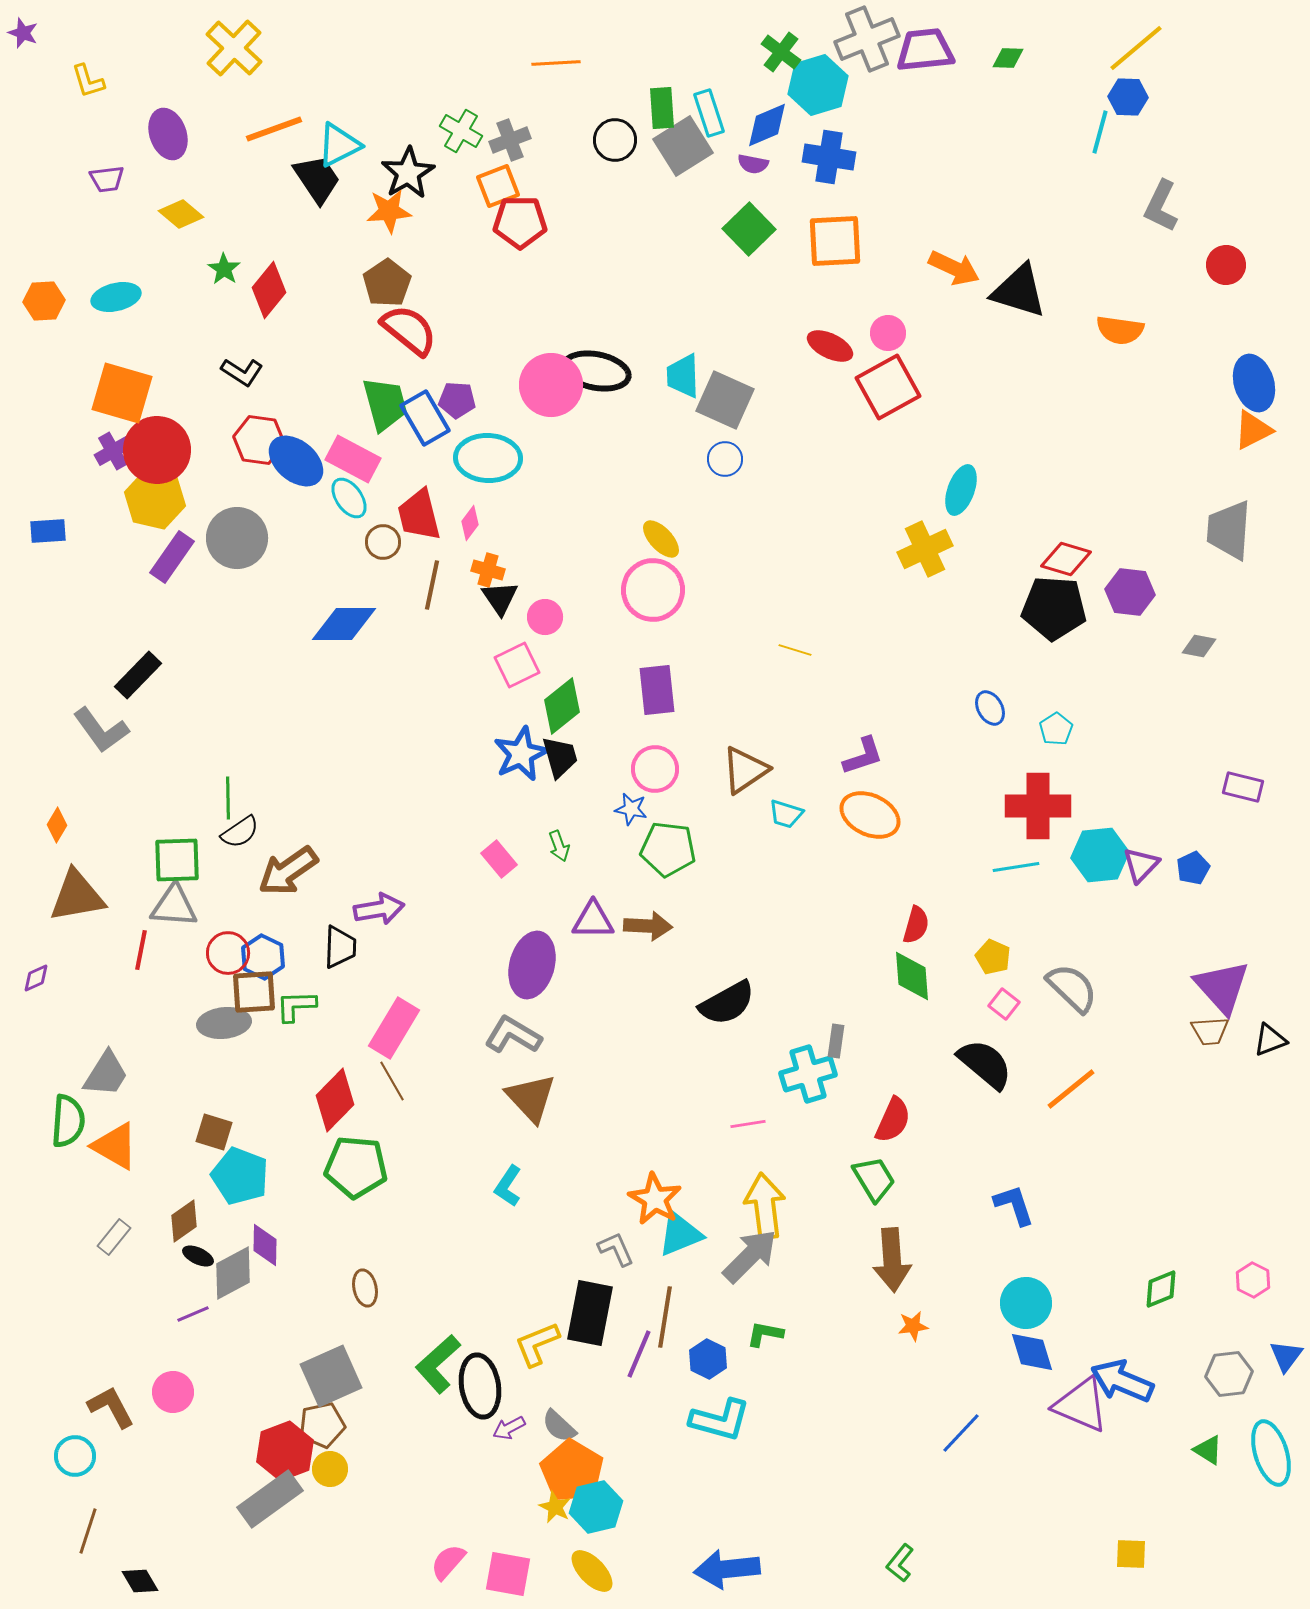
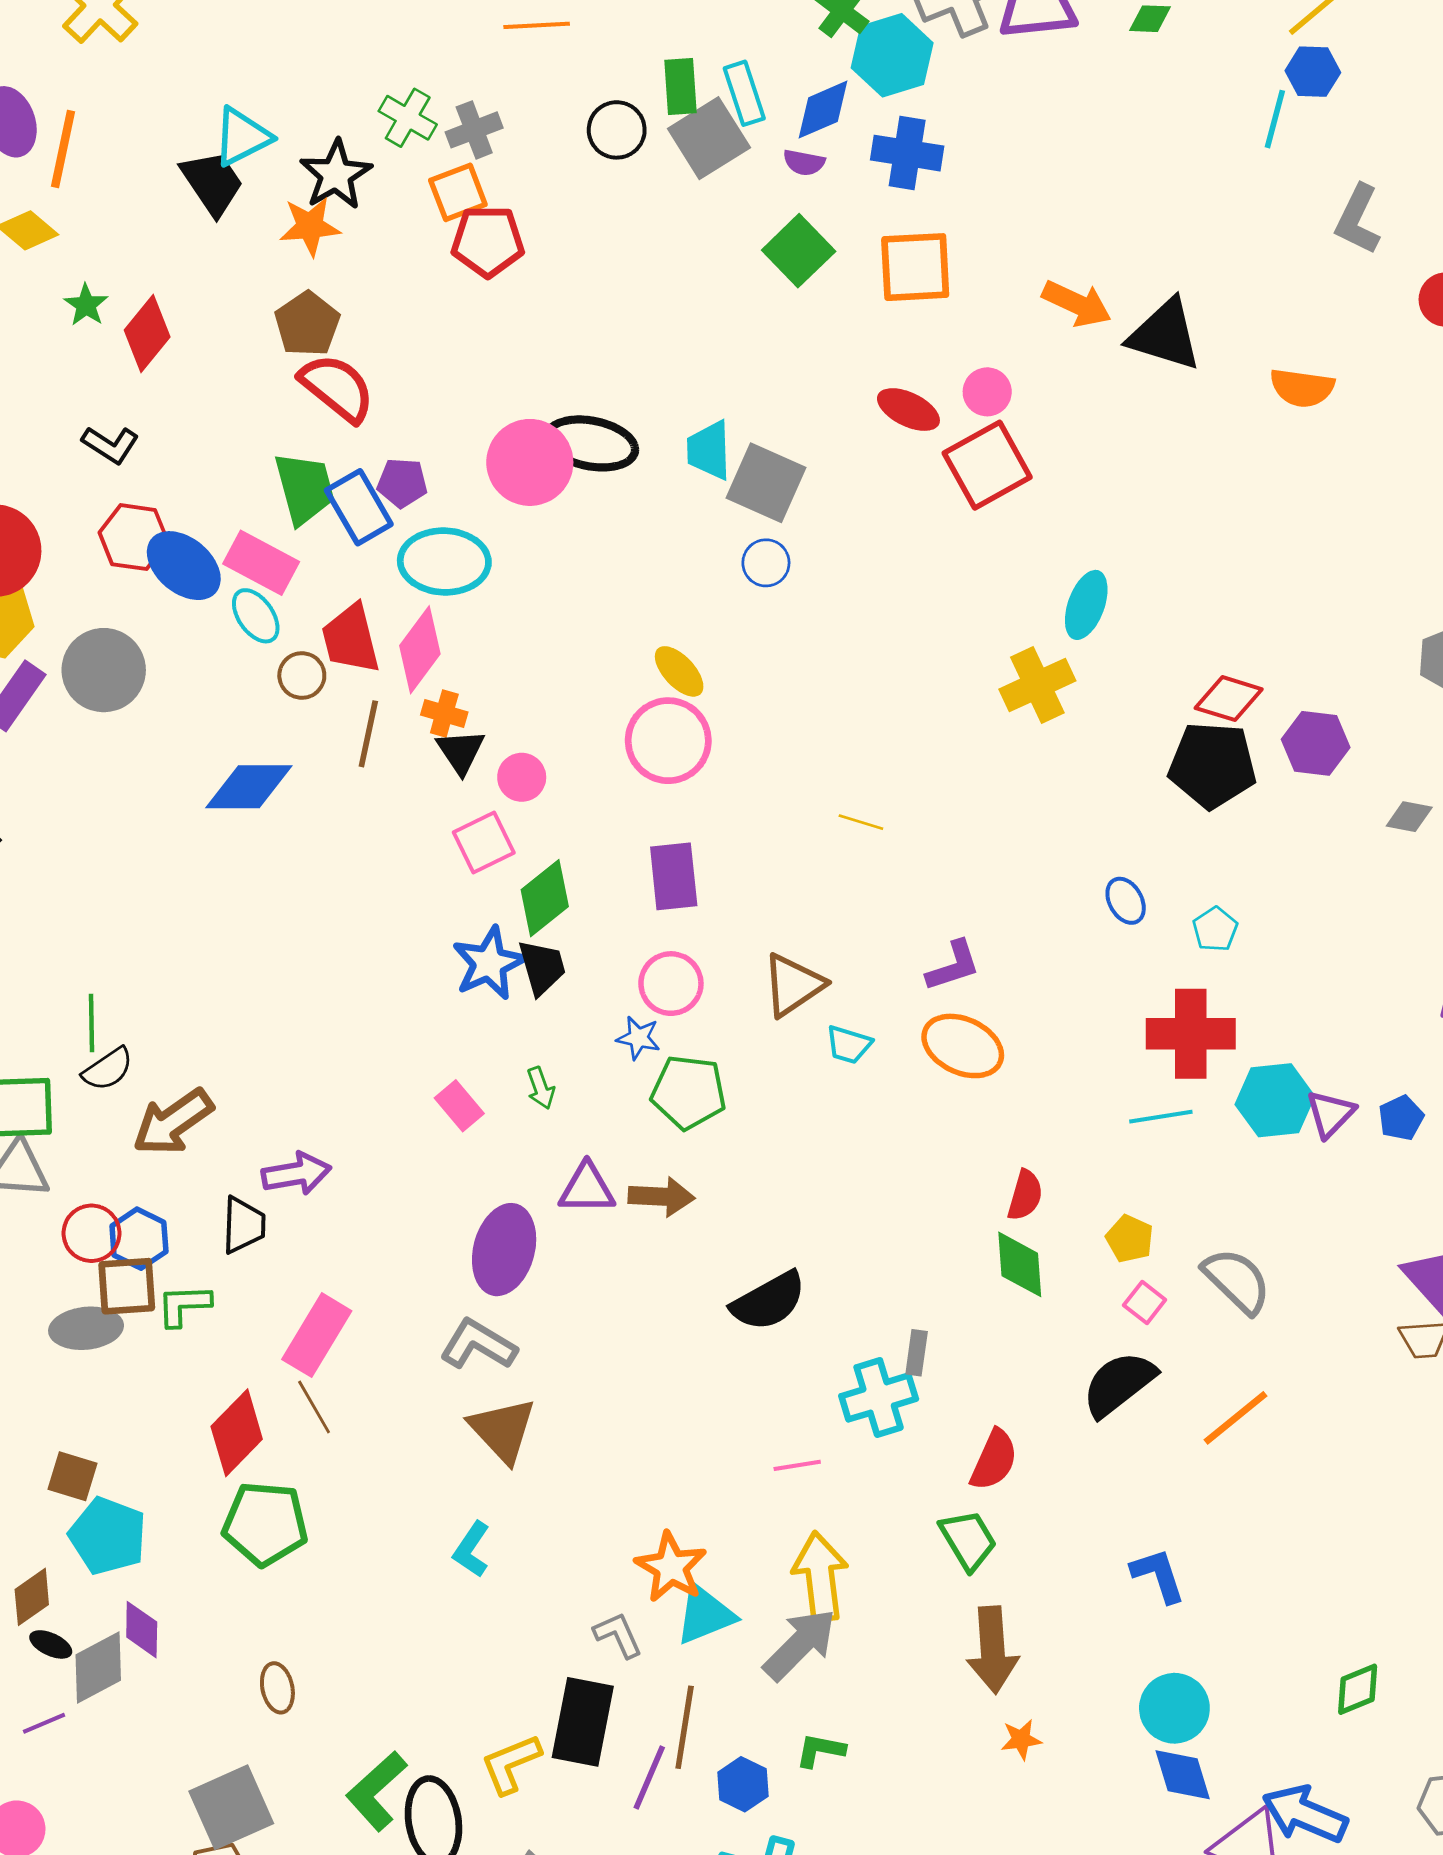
orange line: (274, 129) -> (63, 149), moved, turned -58
pink diamond: (470, 523) -> (420, 650), size x1.8
black semicircle: (985, 1064) -> (1119, 1384), turned -78

